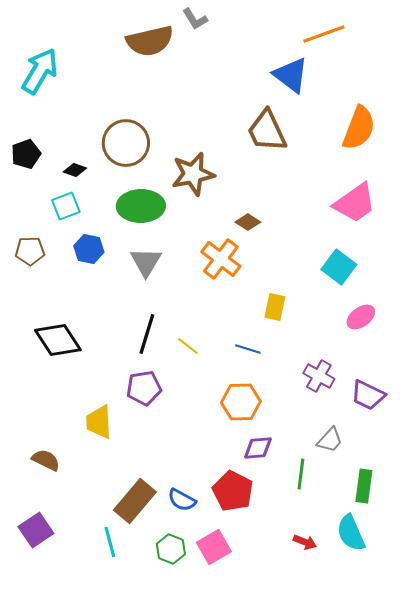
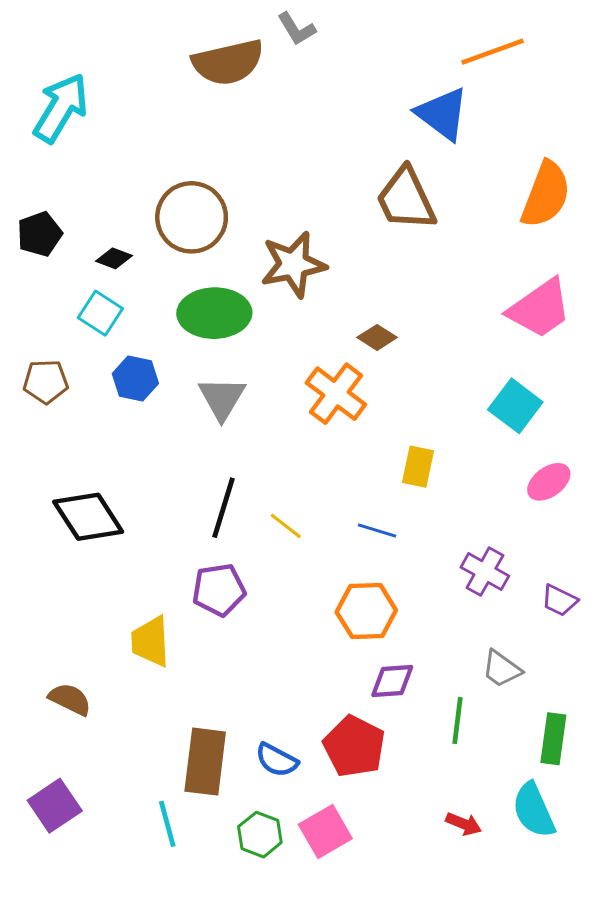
cyan square: (66, 206) -> (100, 313), turned -36
purple trapezoid: (368, 395) -> (559, 600), size x0.7
gray trapezoid: (330, 440) -> (502, 669), turned 84
brown rectangle: (135, 501) -> (205, 762), turned -33

